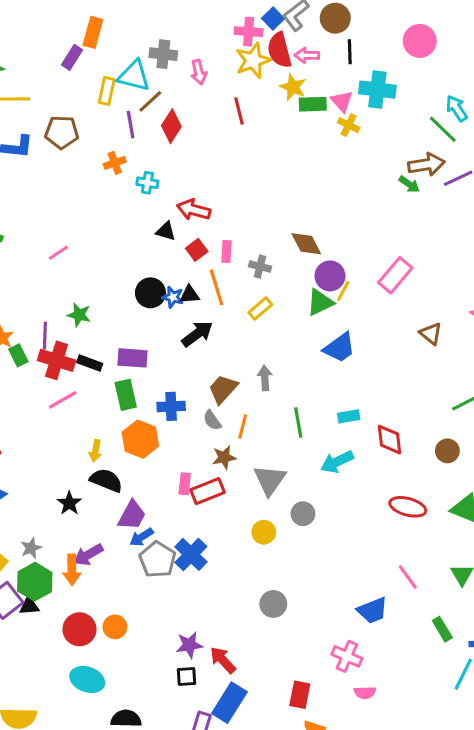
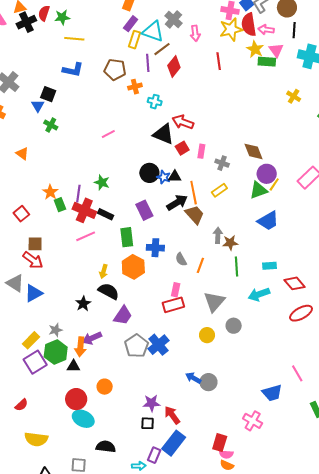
gray cross: (163, 54) -> (173, 19), turned 30
purple rectangle: (72, 57) -> (131, 24), moved
pink triangle: (342, 101) -> (276, 50), moved
yellow cross: (349, 125) -> (294, 96), moved
brown pentagon: (62, 132) -> (115, 70), moved
black triangle: (166, 231) -> (163, 134), size x1.6
pink line: (59, 253) -> (108, 134), moved
orange line: (217, 287) -> (194, 193), moved
purple rectangle: (132, 358) -> (144, 210), moved, turned 54
brown trapezoid: (223, 389) -> (195, 215), moved, turned 90
red diamond: (390, 440) -> (294, 283), turned -40
brown star: (224, 457) -> (230, 243), moved
pink rectangle: (185, 484) -> (176, 290), moved
red ellipse: (408, 507) -> (301, 313), moved, turned -50
blue arrow: (142, 537) -> (193, 378), moved, turned 56
black triangle: (29, 606) -> (73, 366), moved
red circle: (79, 629) -> (76, 399), moved
pink semicircle: (365, 693) -> (226, 454), moved

